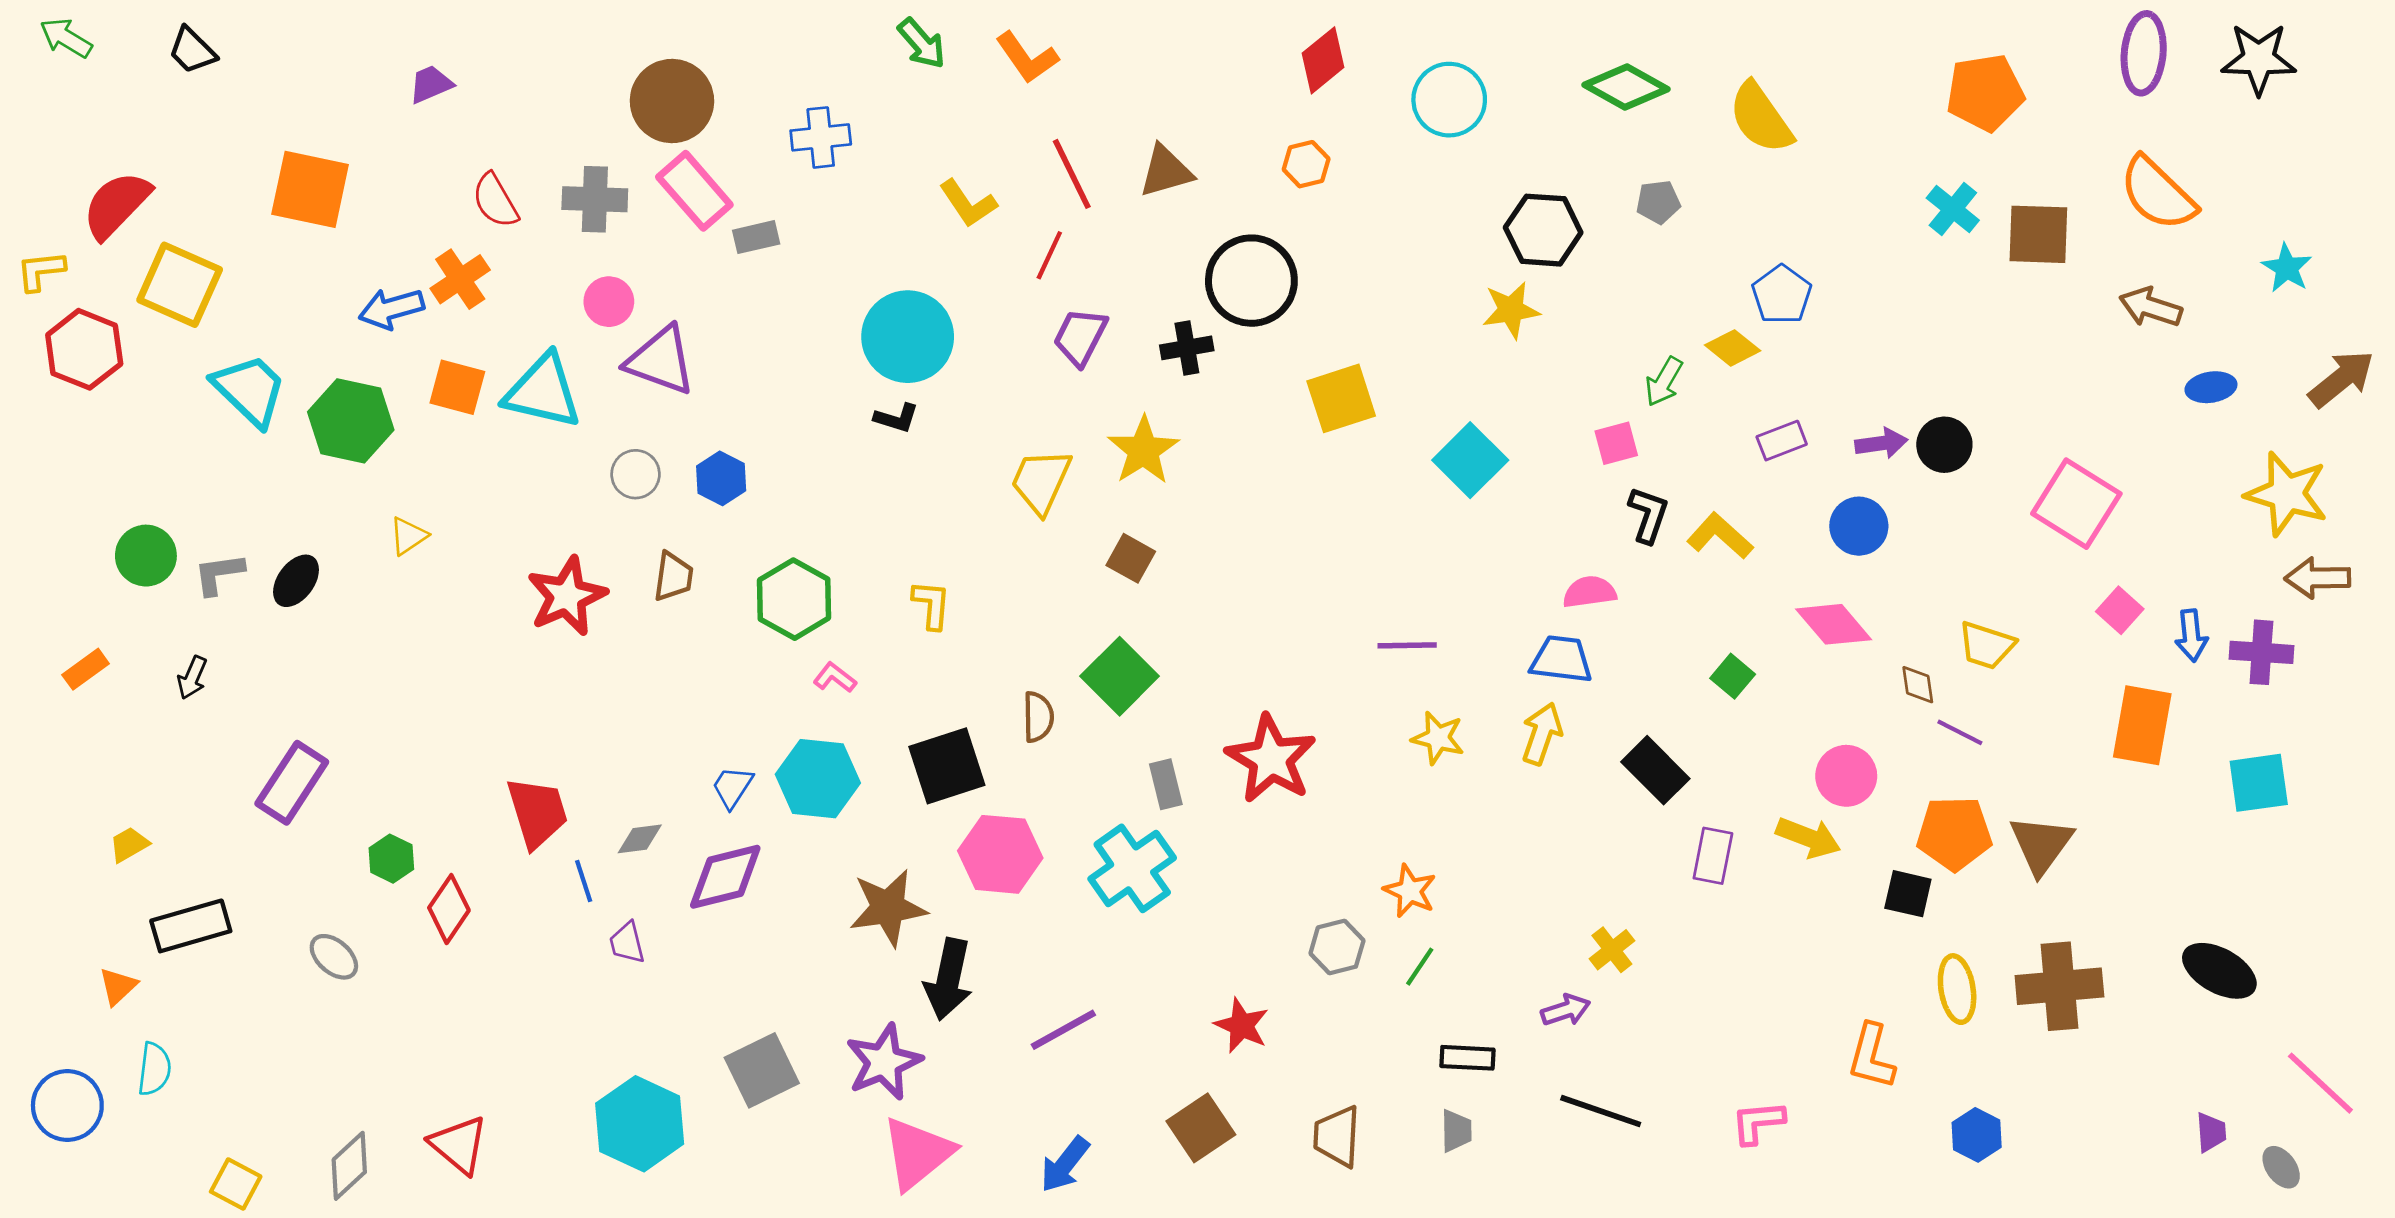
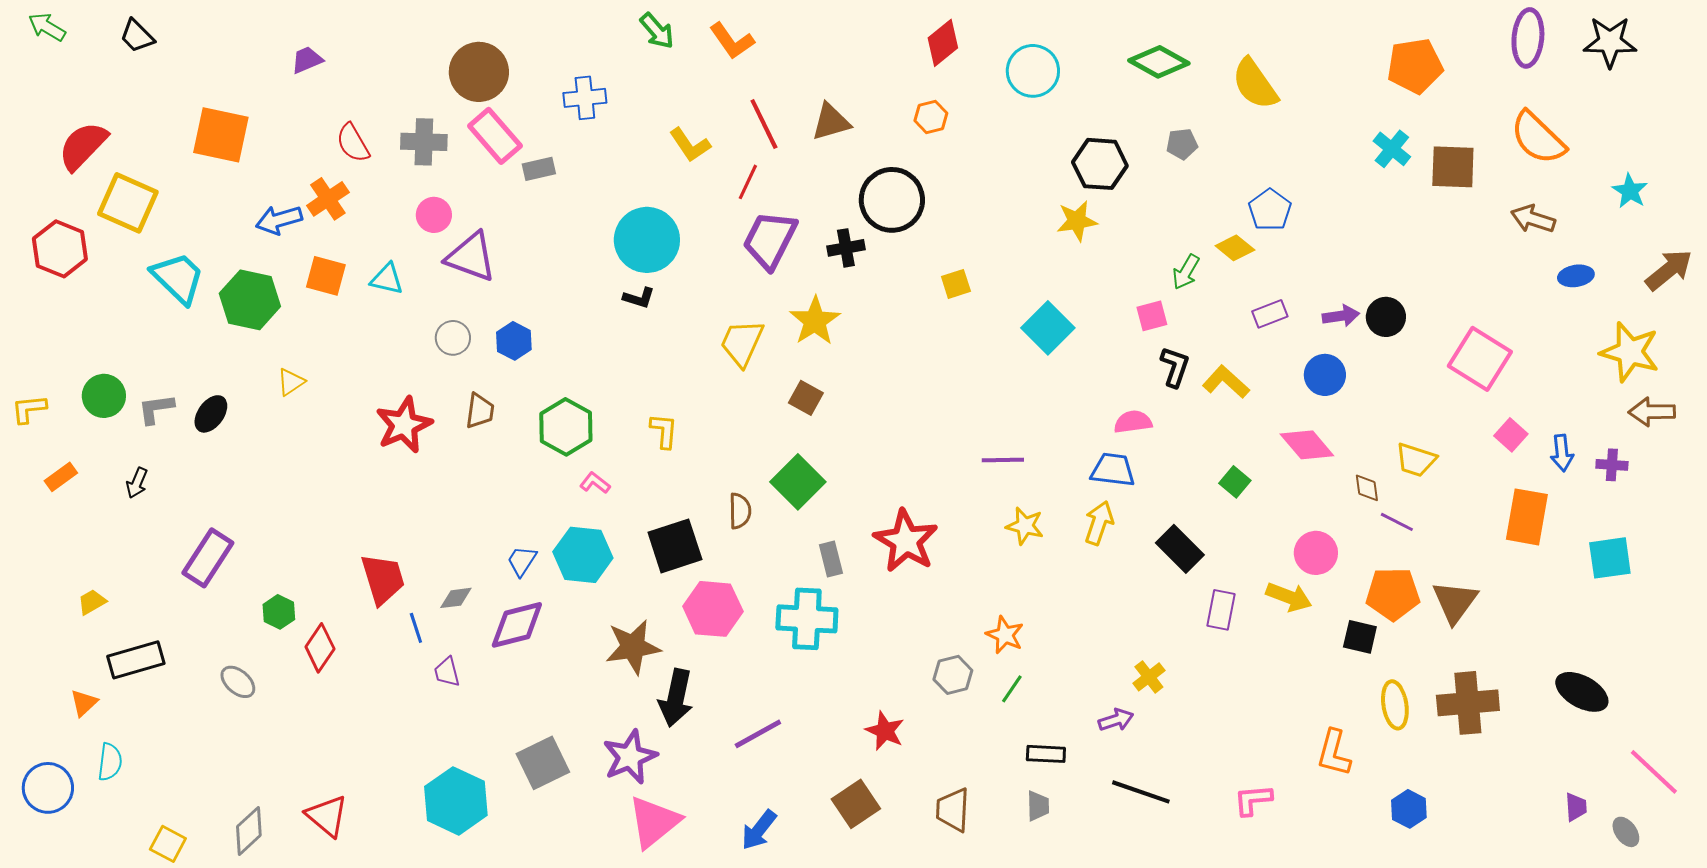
yellow L-shape: (41, 271) -> (29, 409), moved
purple trapezoid: (1080, 337) -> (770, 240), size x1.4
cyan triangle: (543, 391) -> (387, 279), size x0.6
yellow square: (1341, 398) -> (956, 284), size x0.6
purple cross: (2261, 652) -> (1612, 465), size x0.7
cyan cross: (1132, 868) -> (807, 619), turned 38

